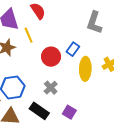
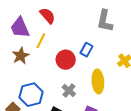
yellow line: (29, 35) -> (41, 41), turned 56
yellow ellipse: (85, 69) -> (98, 81), moved

